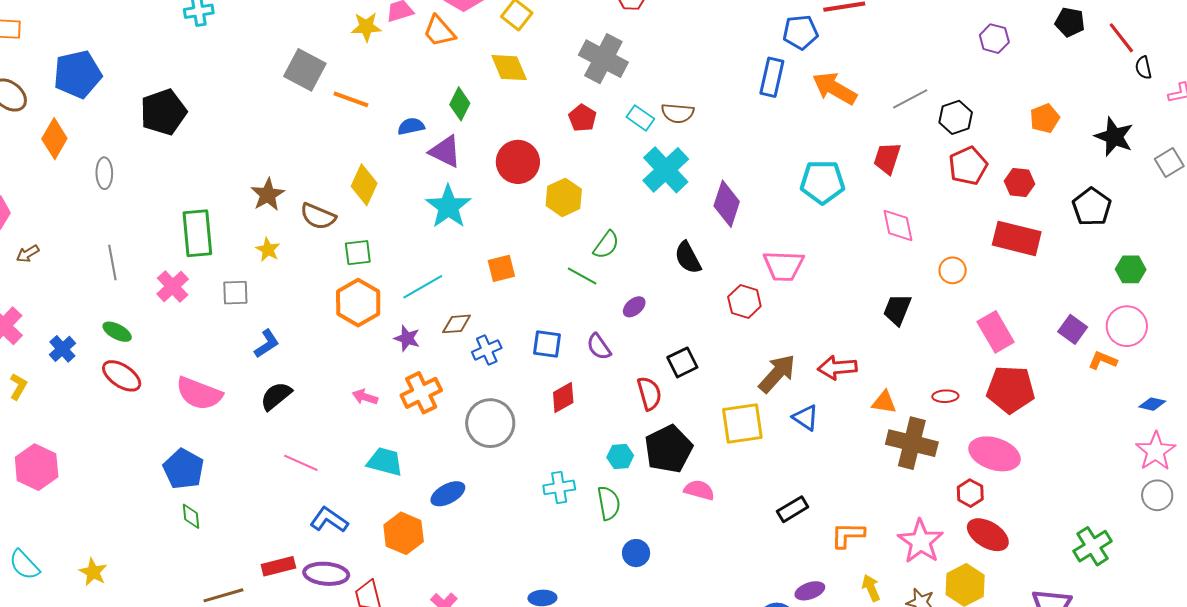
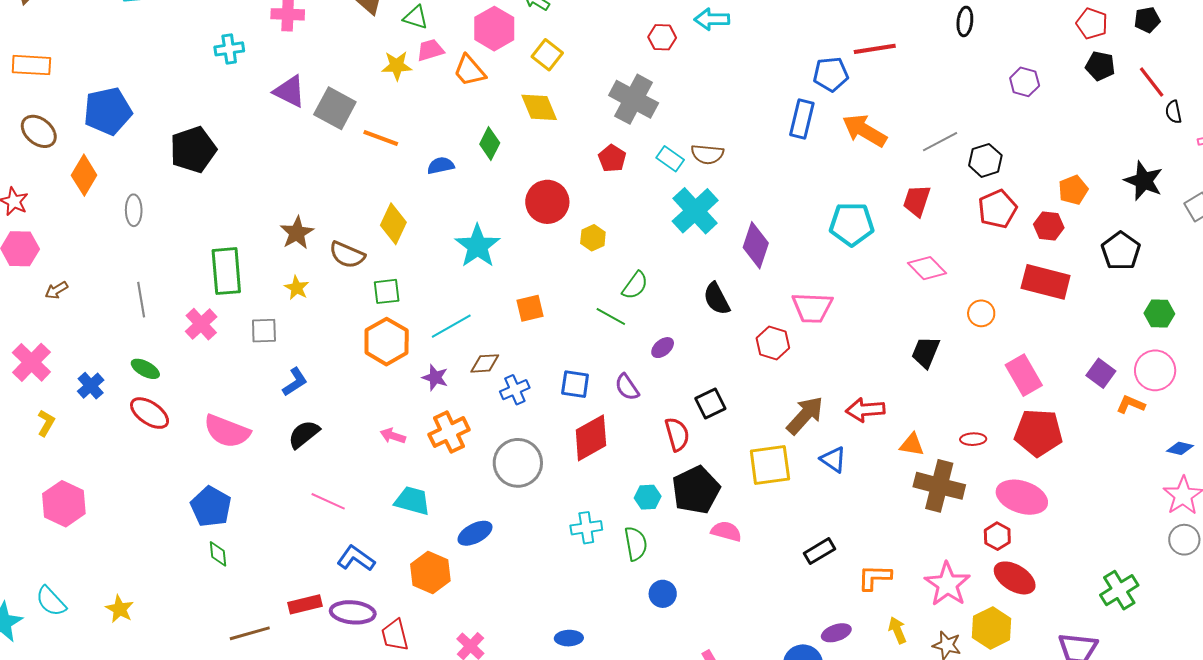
orange pentagon: (1045, 118) -> (1073, 190), moved
purple triangle: (445, 151) -> (290, 91), moved
yellow hexagon: (564, 197) -> (593, 238), size x0.7
pink diamond: (898, 226) -> (927, 268), turned -33
red diamond: (563, 398) -> (591, 438), size x1.5

